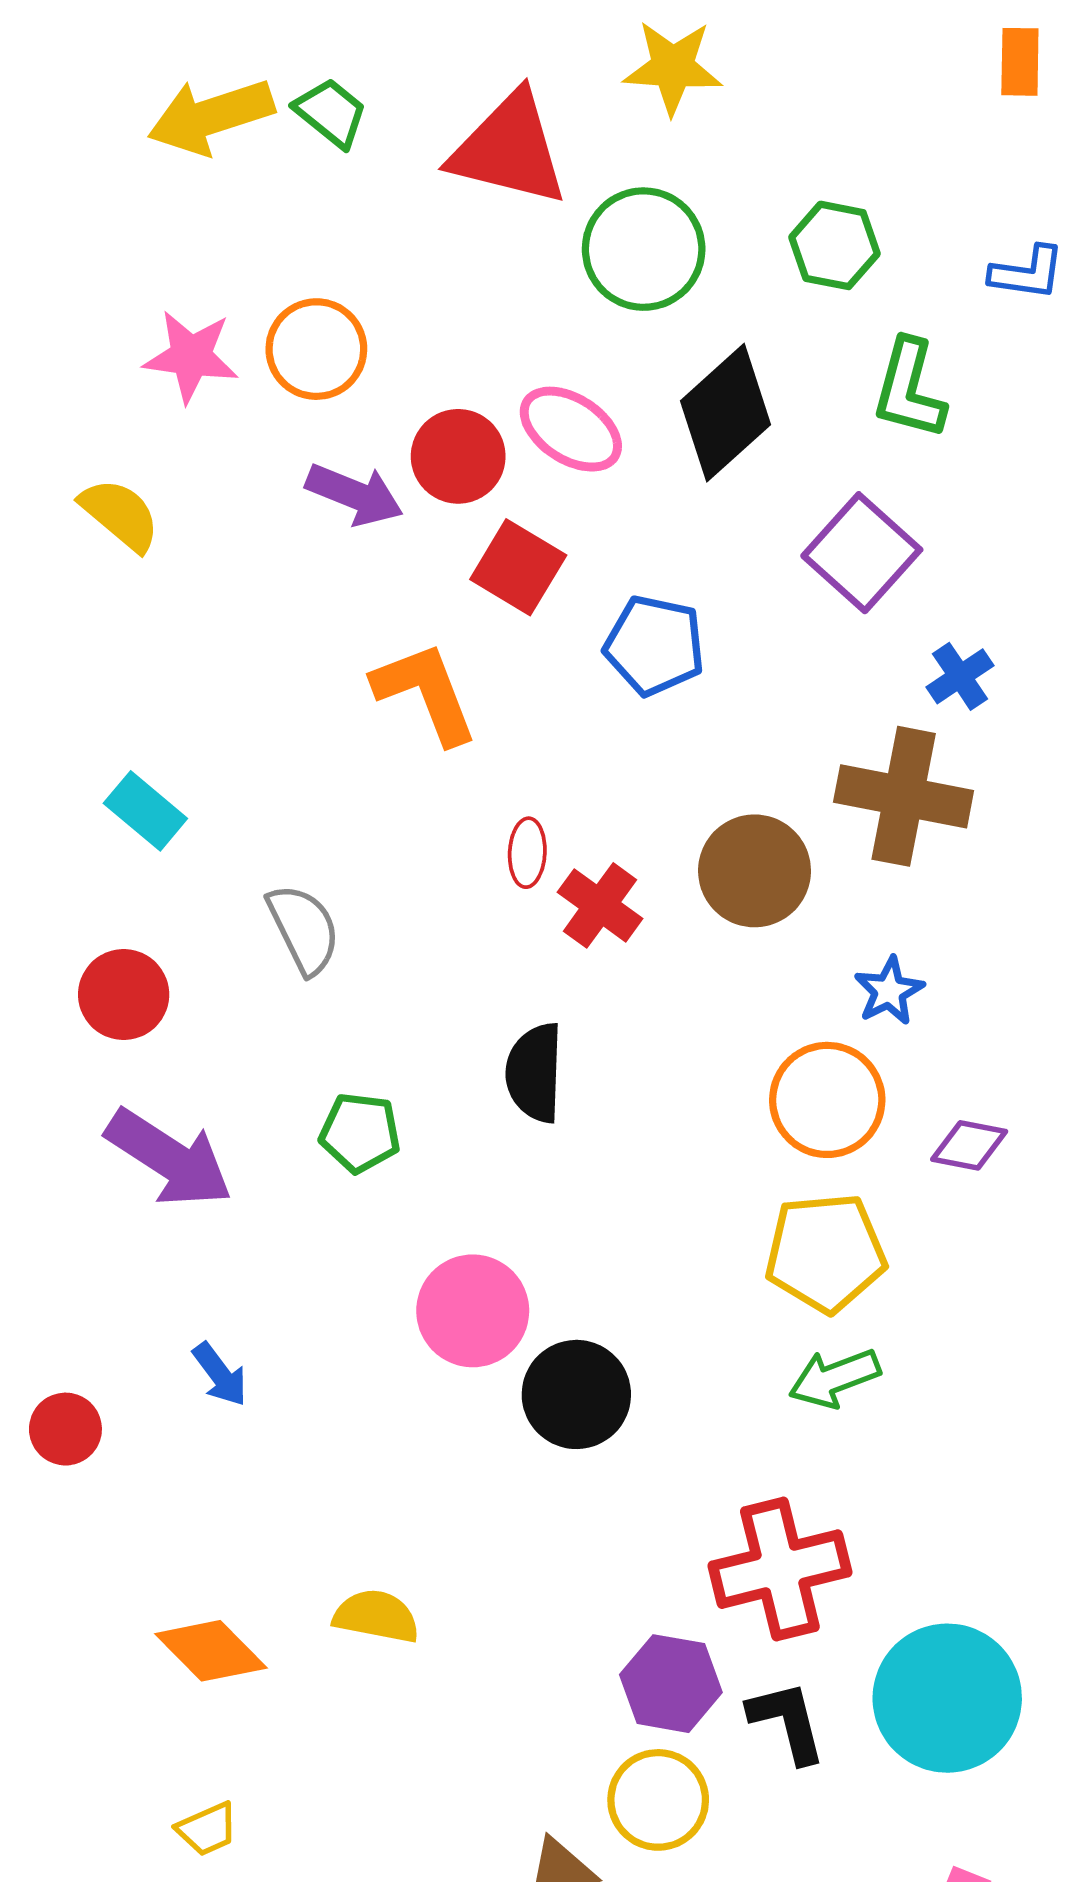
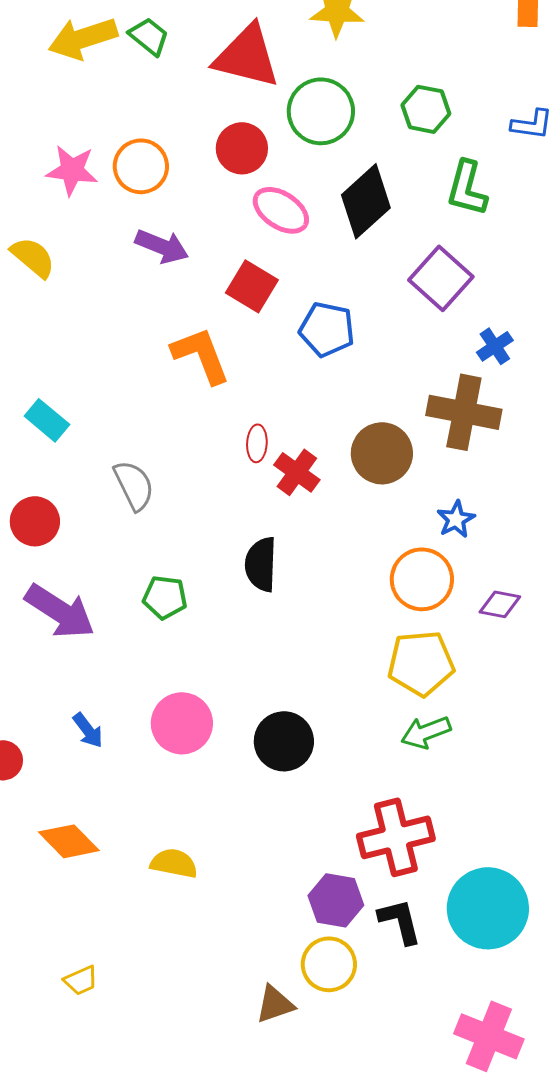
red circle: (458, 456) -> (242, 148), moved
pink circle: (473, 1311) -> (182, 723), moved
orange diamond: (211, 1651) -> (69, 841), moved

